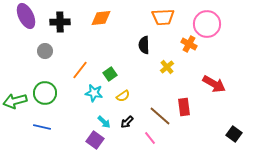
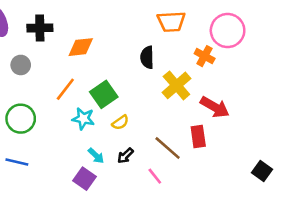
orange diamond: (101, 18) -> (81, 47), moved
yellow cross: (167, 67) -> (176, 85), size x1.6
green square: (110, 74) -> (104, 94), size x1.5
red arrow: (214, 84) -> (215, 107), moved

